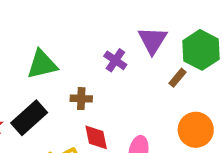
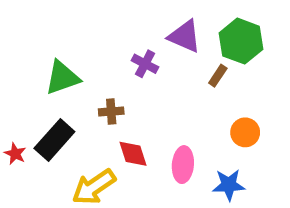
purple triangle: (152, 40) -> (185, 36), turned -32
orange circle: (196, 130) -> (245, 132), size x0.7

